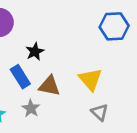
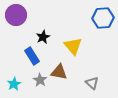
yellow triangle: (90, 79) -> (73, 46), moved
brown triangle: (49, 86) -> (59, 72), moved

